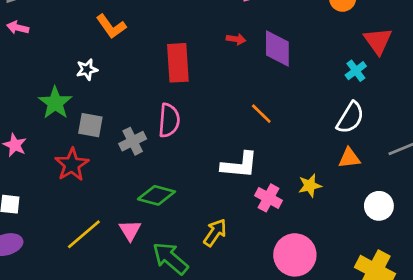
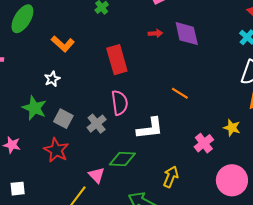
orange line: (261, 114) -> (180, 93), moved
gray square: (90, 125) -> (63, 119), turned 30
white L-shape: (239, 165) -> (150, 128), moved
yellow star: (310, 186) -> (232, 128), turned -30
pink cross: (269, 198) -> (204, 143), turned 36
pink triangle: (130, 230) -> (97, 175), moved

